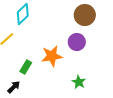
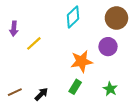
cyan diamond: (23, 14) -> (73, 17), moved
green rectangle: (26, 67) -> (75, 87), moved

